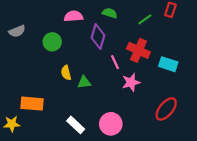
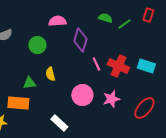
green semicircle: (110, 13) -> (105, 18), moved
red cross: (138, 50) -> (118, 66), moved
green triangle: (84, 82) -> (29, 83), moved
pink star: (131, 82) -> (111, 99), moved
pink circle: (111, 124) -> (82, 95), moved

